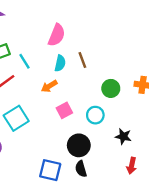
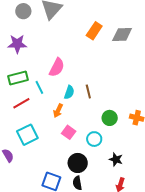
pink semicircle: (57, 35) -> (57, 67), moved
orange arrow: (49, 86) -> (58, 111), turned -40
pink square: (64, 110) -> (69, 132), turned -32

